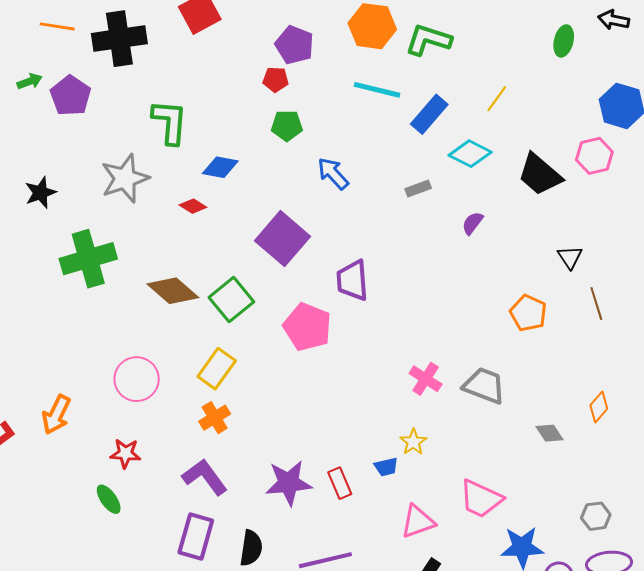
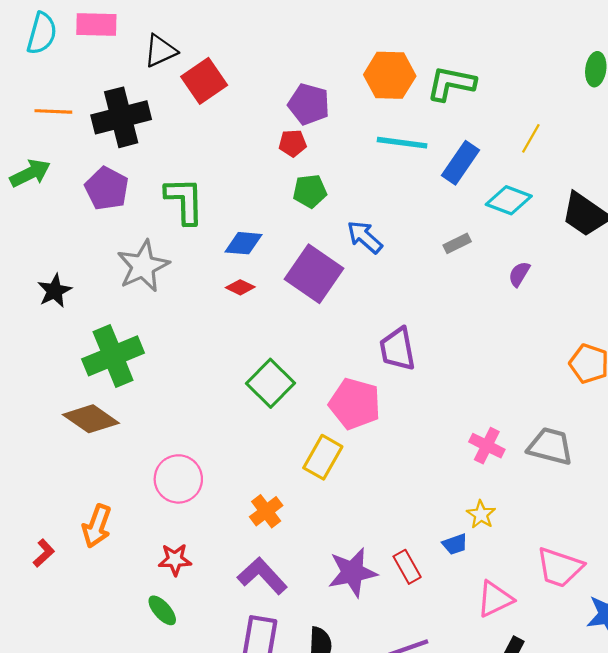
green arrow: (30, 81) -> (30, 173), size x1.5
purple pentagon: (71, 96) -> (107, 189), moved
red diamond: (193, 206) -> (240, 287), moved
purple square: (283, 239) -> (314, 274), moved
brown diamond: (173, 291) -> (91, 419), moved
yellow rectangle: (217, 369) -> (323, 457), moved

